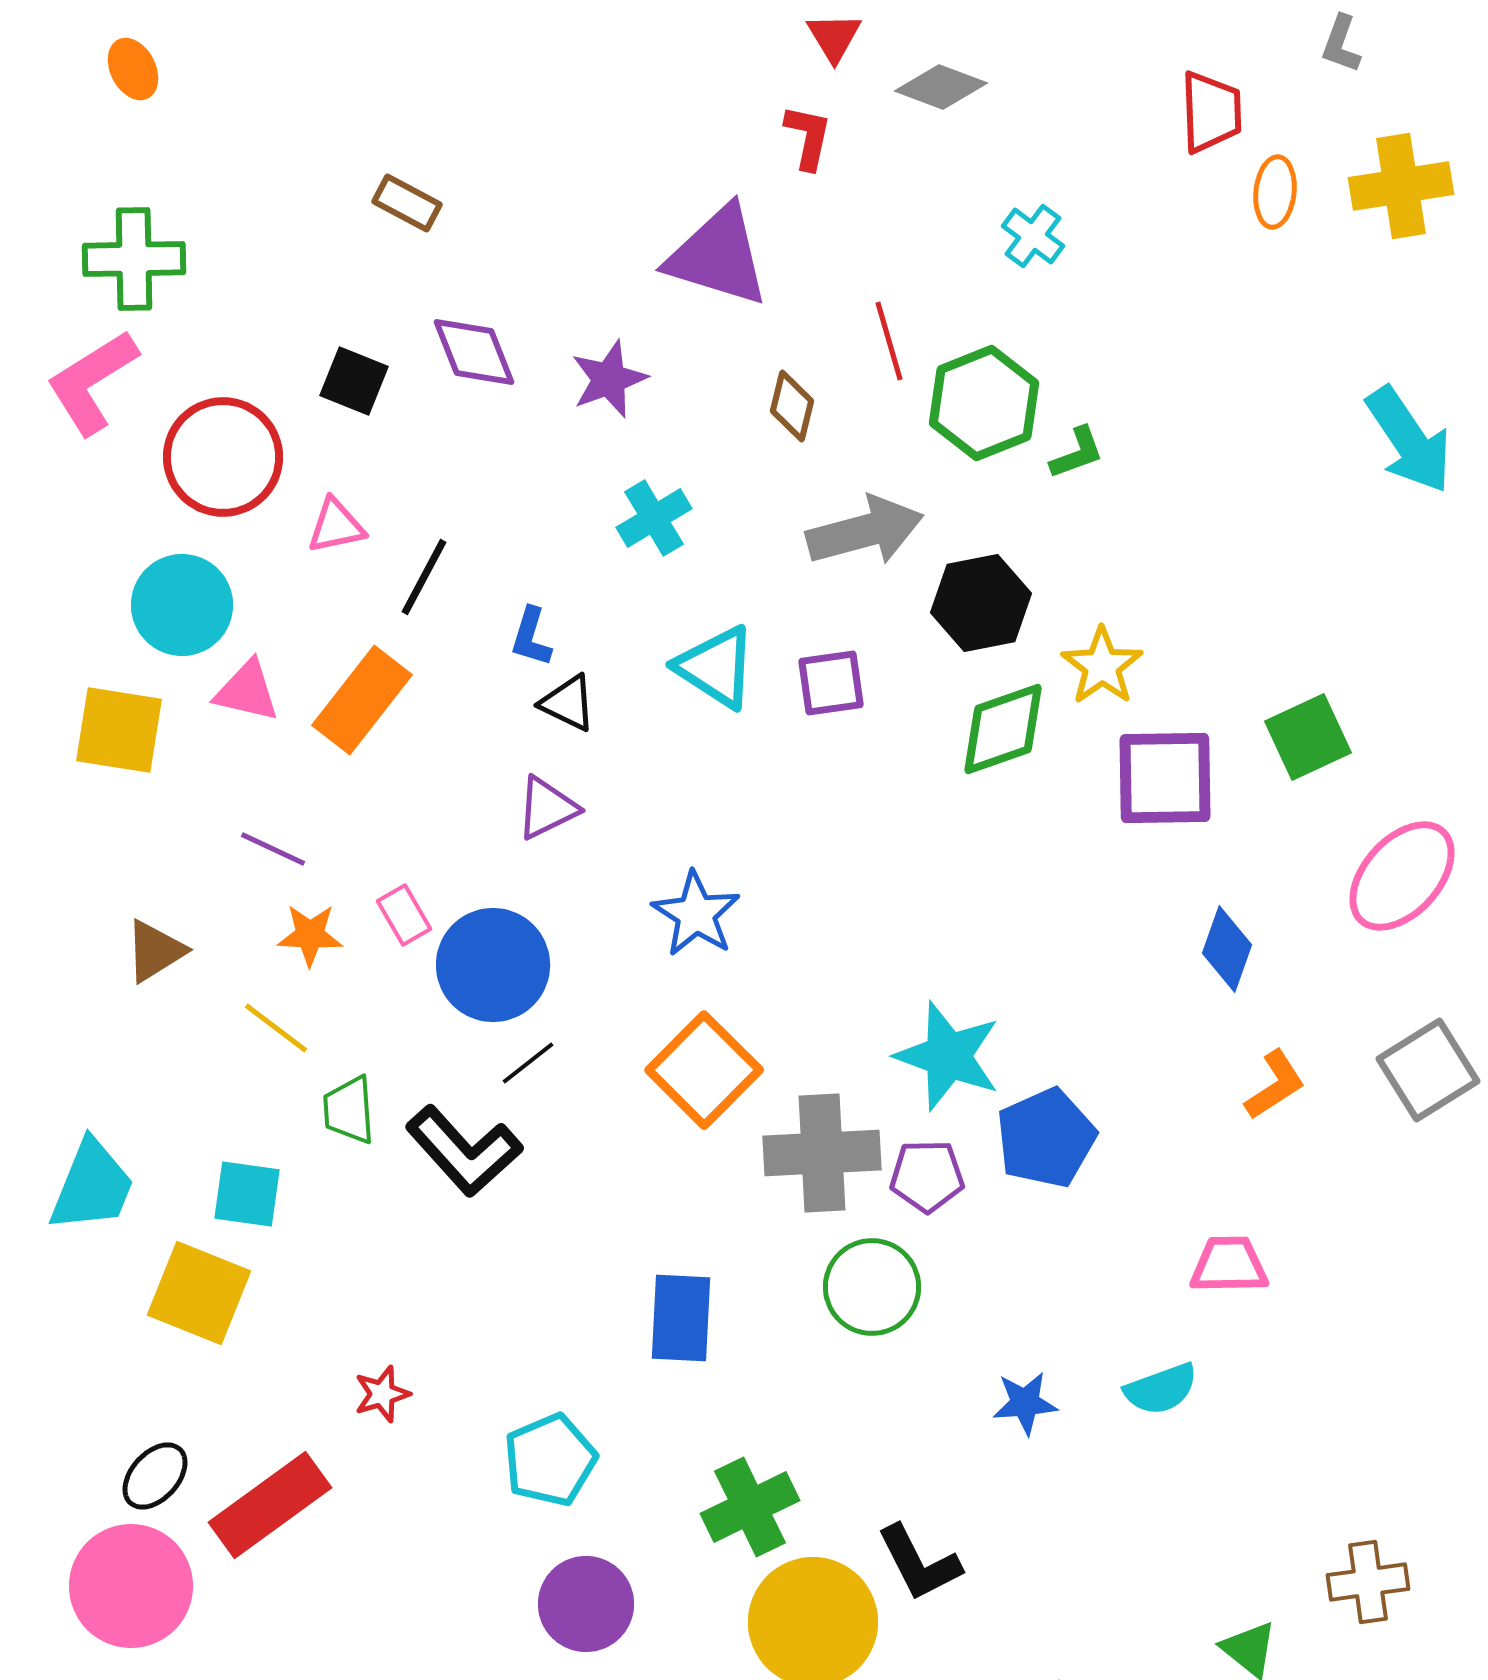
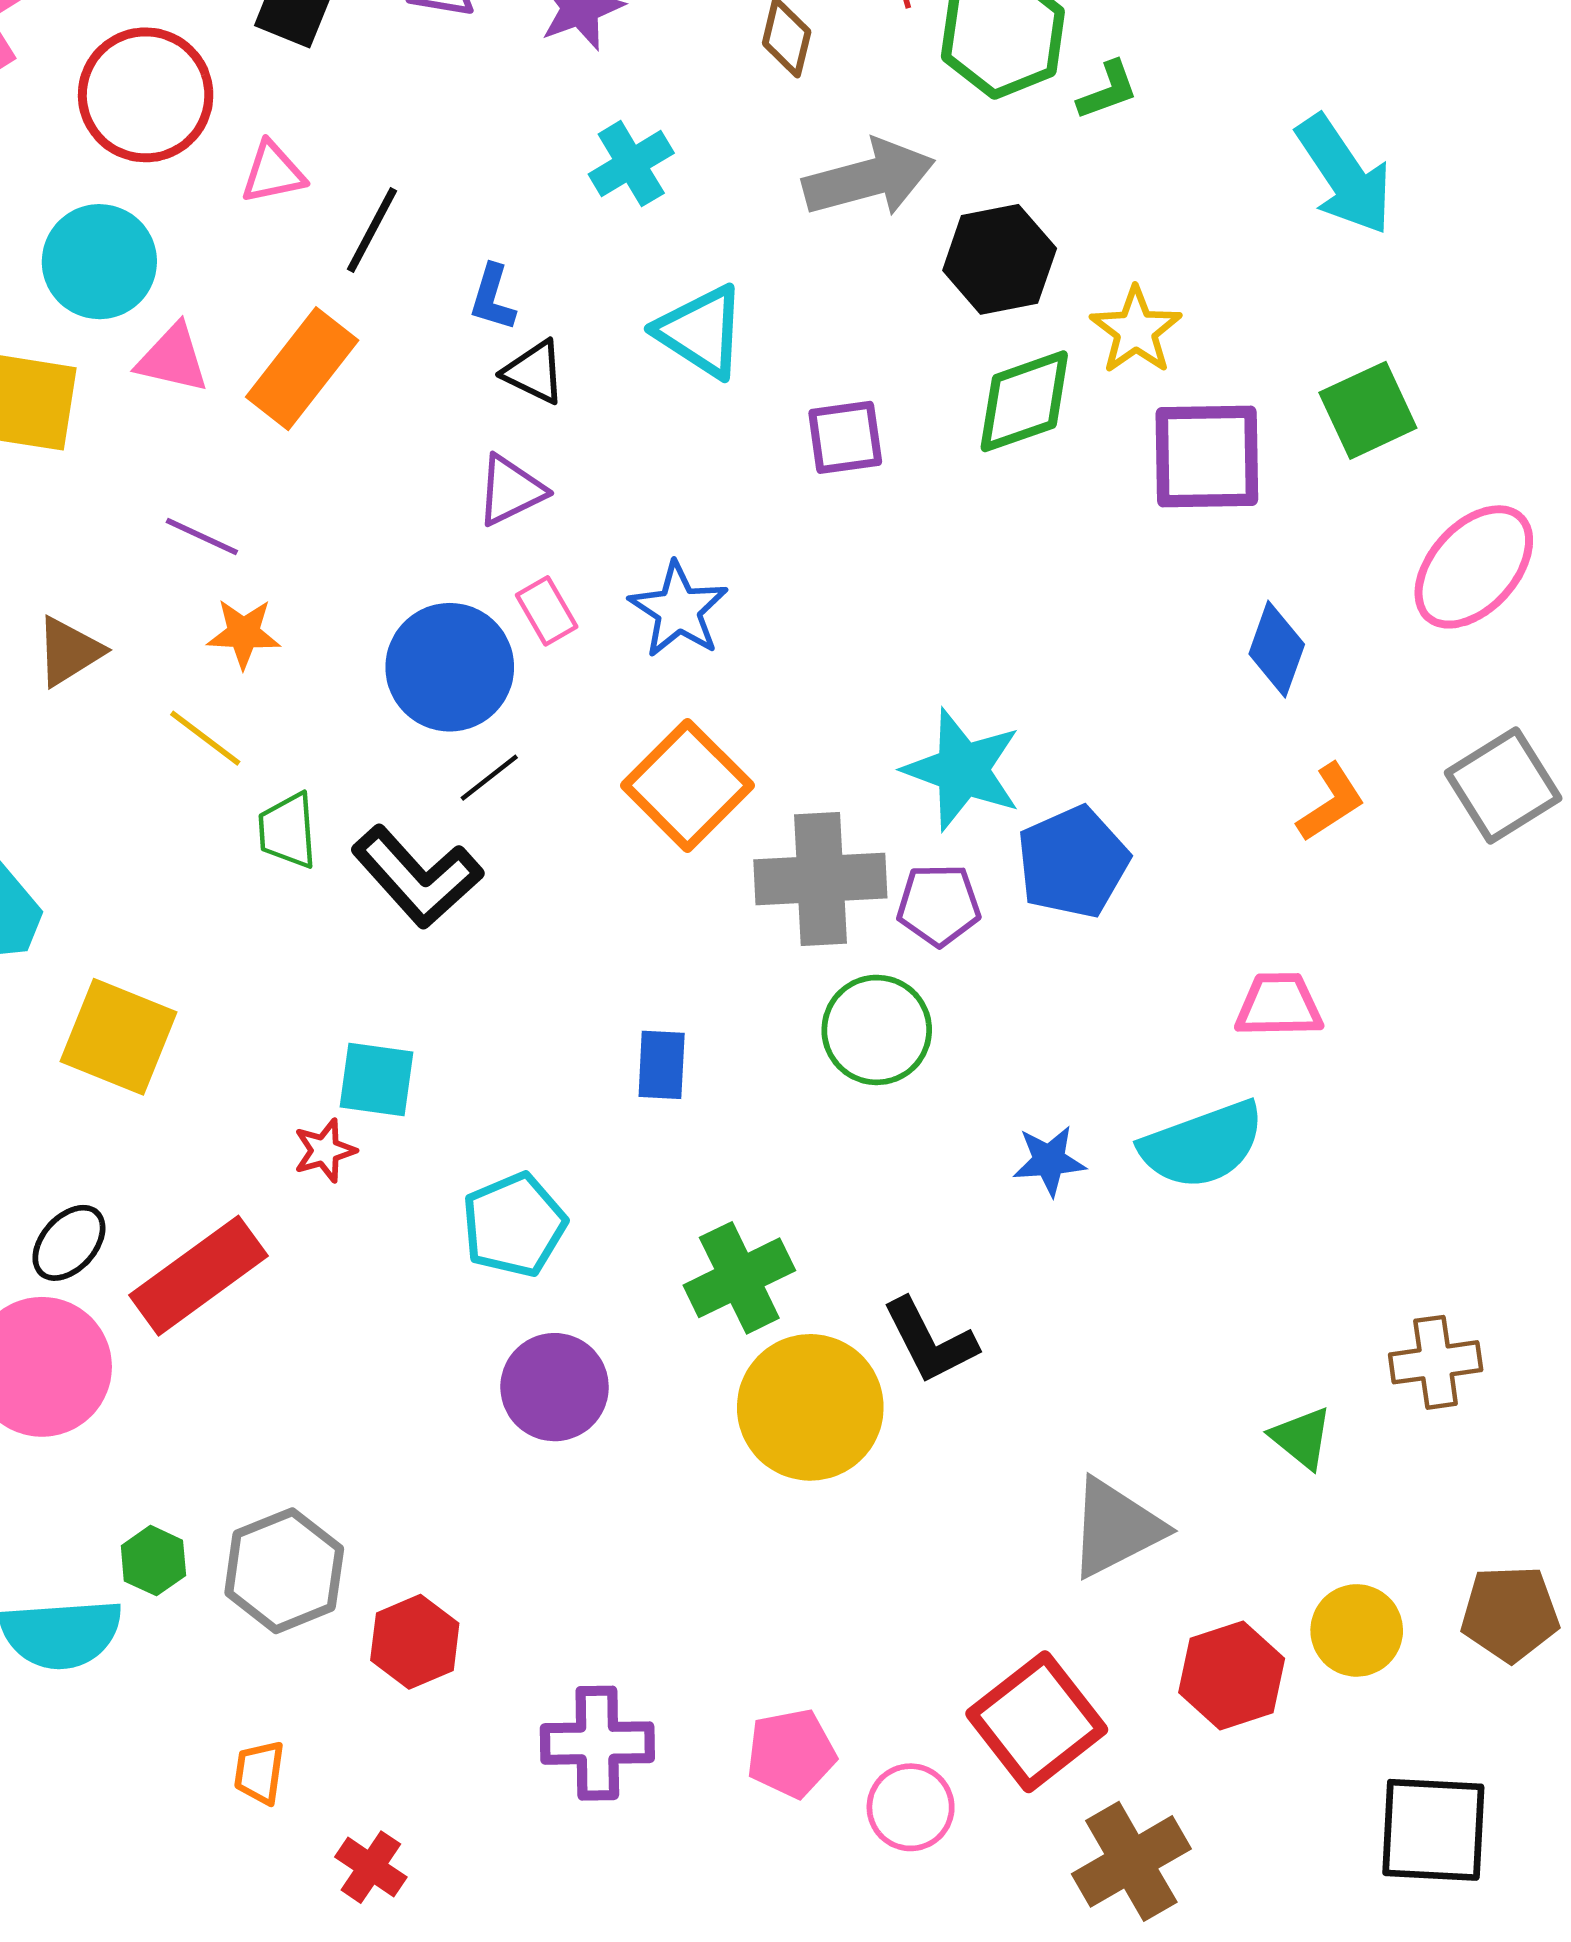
cyan arrow: (1409, 440) -> (1344, 175), moved
purple square: (831, 683) -> (845, 437), moved
pink rectangle: (404, 915) -> (547, 611), moved
cyan square: (247, 1194) -> (377, 1080), moved
blue rectangle: (681, 1318) -> (662, 1065), size x0.7
cyan semicircle: (1161, 1389) -> (1202, 1145), size x1.5

